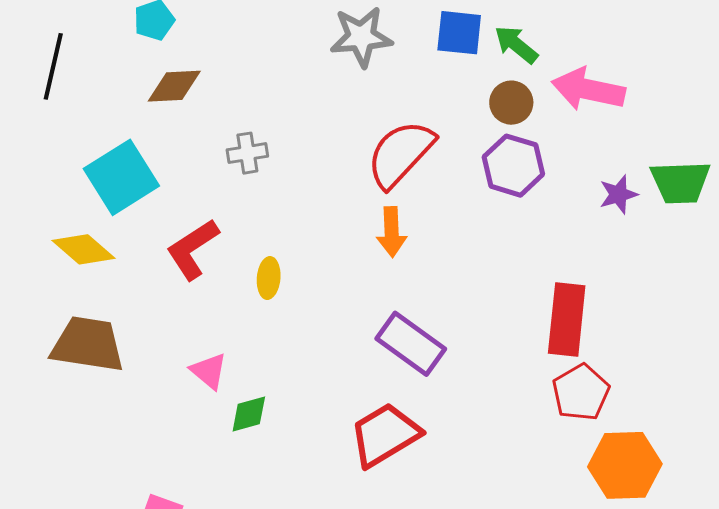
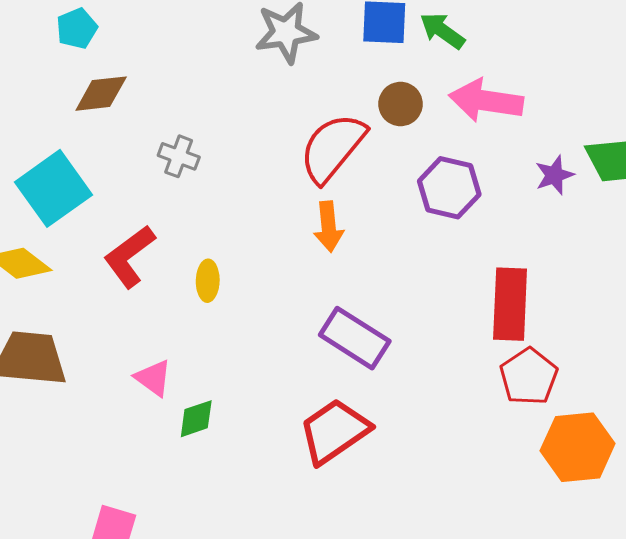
pink arrow: (588, 89) -> (486, 101), moved
brown circle: (511, 103) -> (401, 104), moved
gray cross: (247, 153) -> (179, 156), turned 33
purple hexagon: (513, 166) -> (449, 188), moved

